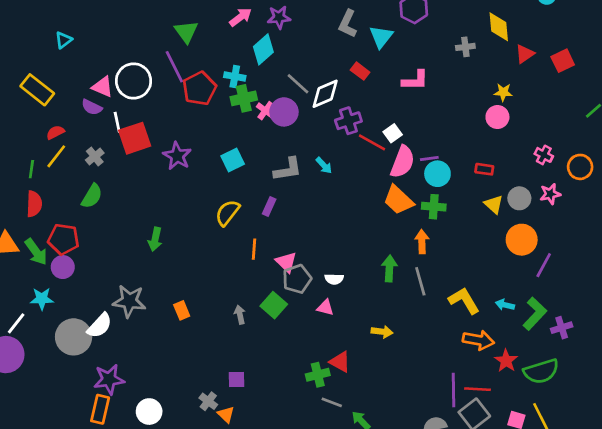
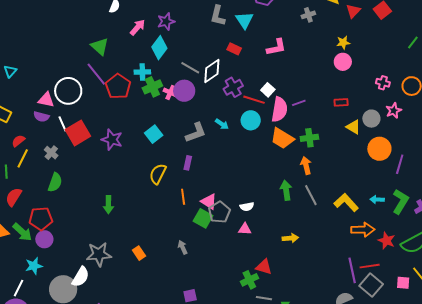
cyan circle: (437, 174) -> (251, 120), moved
red semicircle: (34, 204) -> (14, 197), turned -138
green square: (274, 305) -> (203, 218), moved

